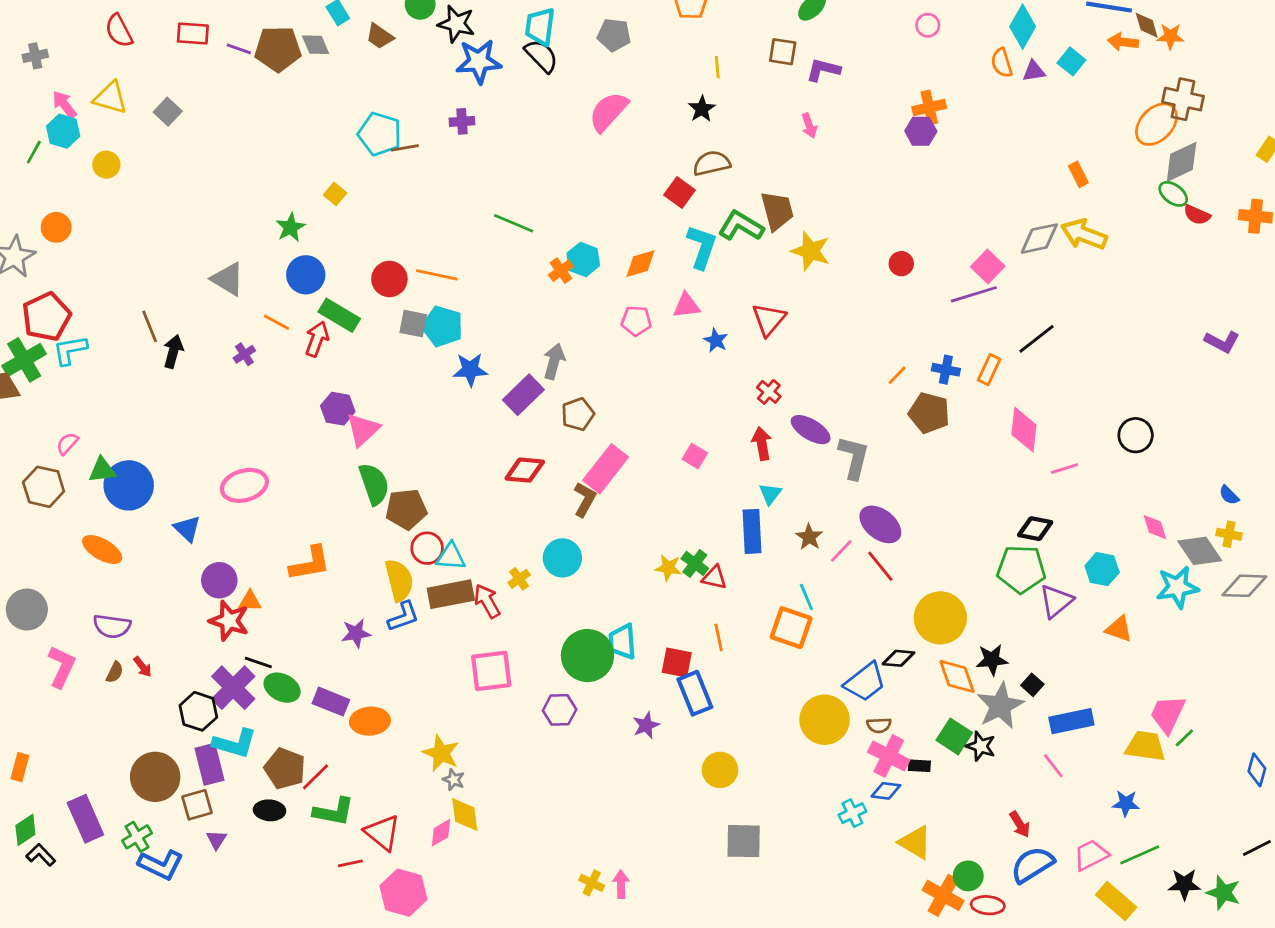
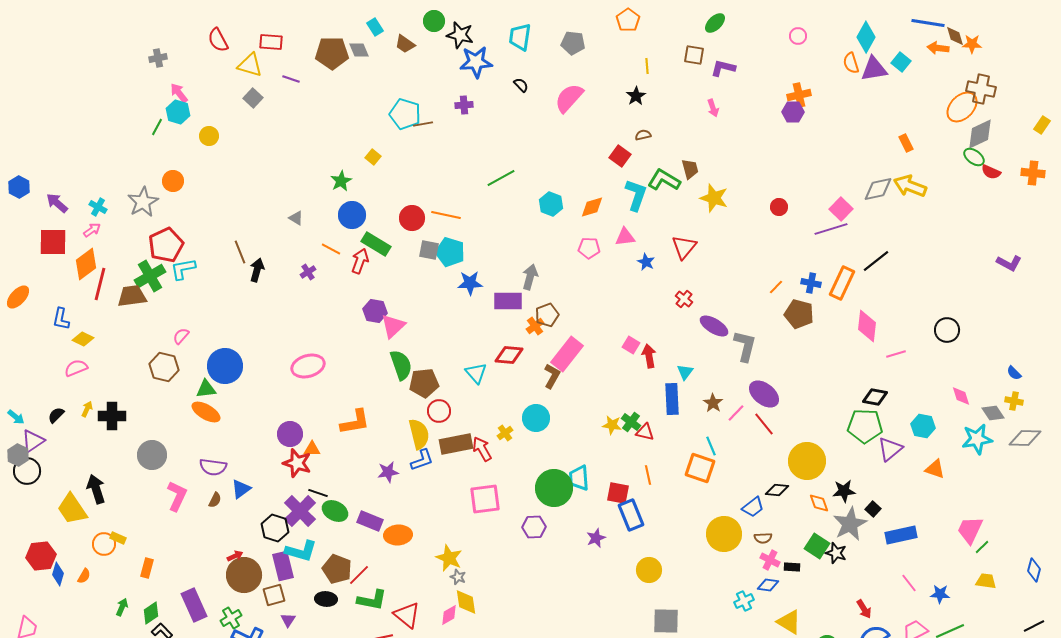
purple line: (239, 49) -> (291, 79), moved
black semicircle: (541, 56) -> (521, 85), moved, size x0.6
purple triangle: (1034, 71) -> (874, 69), size x1.6
yellow triangle: (111, 98) -> (250, 65), moved
brown semicircle: (712, 163) -> (643, 135), size x0.6
brown trapezoid: (777, 211) -> (690, 169), size x0.7
green line: (514, 223) -> (501, 178), turned -52
orange cross: (561, 271) -> (535, 326), moved
gray triangle: (228, 279) -> (296, 218), size x0.6
orange rectangle: (989, 370) -> (842, 283), size x1.5
purple rectangle: (523, 395) -> (508, 301), turned 44
red arrow: (762, 444) -> (649, 356), moved
green triangle: (102, 470) -> (206, 389), moved
blue triangle: (187, 529) -> (241, 489), moved, turned 40
gray diamond: (1200, 551) -> (993, 413), size x0.7
cyan triangle: (451, 557) -> (476, 373), moved, turned 45
red arrow: (143, 667) -> (235, 556), moved, turned -77
orange diamond: (957, 676) -> (819, 503), size x0.7
blue trapezoid: (865, 682) -> (753, 507), size x0.7
yellow trapezoid: (1145, 746) -> (986, 581), moved, size x0.7
pink cross: (889, 756) -> (770, 560), size x0.7
pink line: (1053, 766) -> (909, 583), moved

